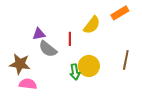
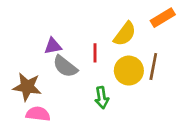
brown line: (126, 60) -> (153, 66), moved
yellow circle: (89, 66) -> (129, 71), moved

